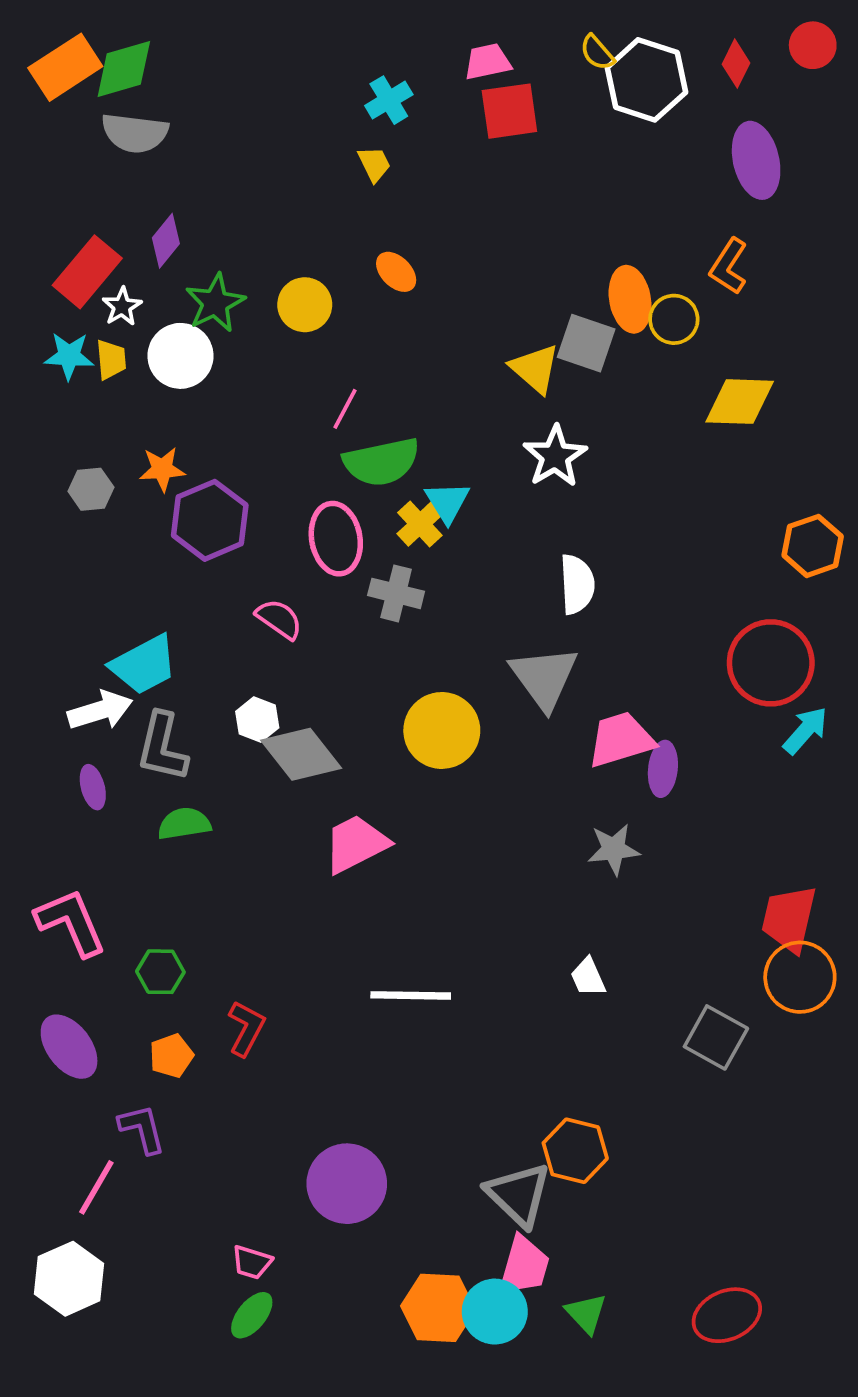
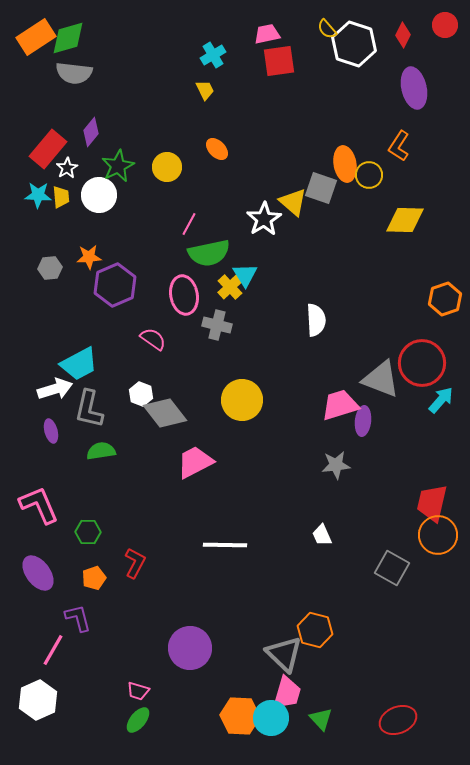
white star: (555, 456) -> (264, 219), moved
gray triangle: (544, 677) -> (381, 379), moved, turned -33

